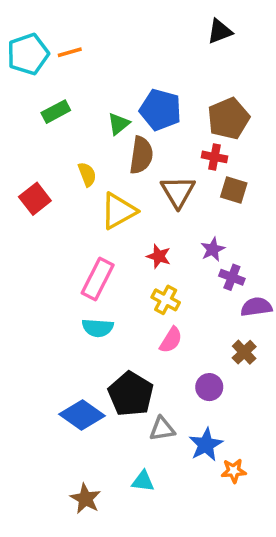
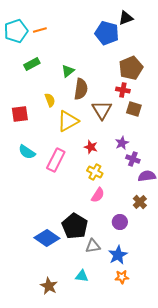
blue pentagon: (160, 110) -> (107, 33), moved
red square: (35, 199) -> (20, 114), turned 30
cyan semicircle: (98, 328) -> (27, 152), moved, turned 30
orange star: (234, 471) -> (122, 277), moved

